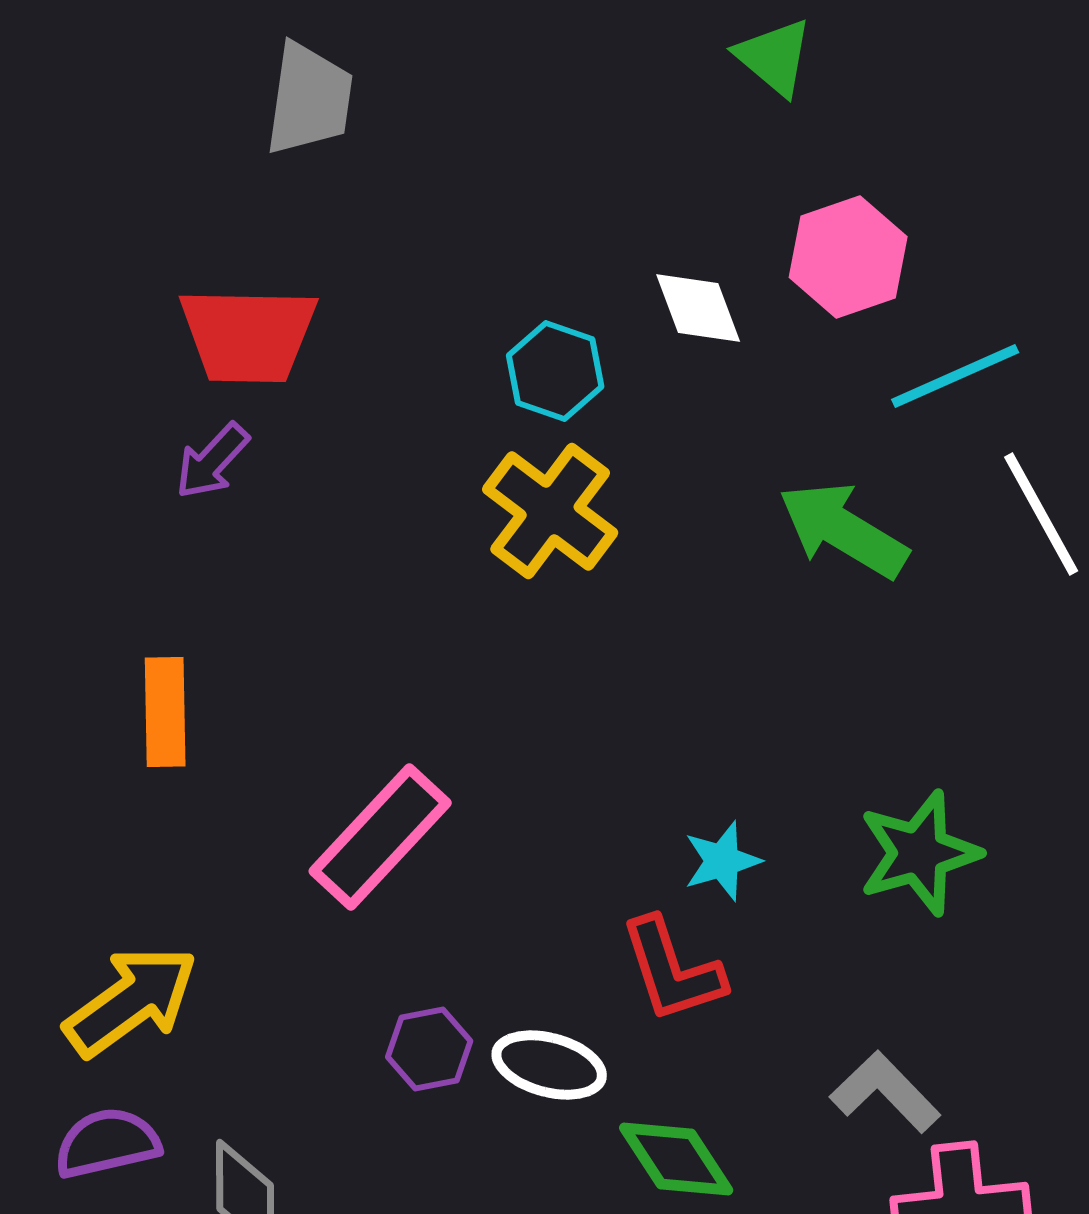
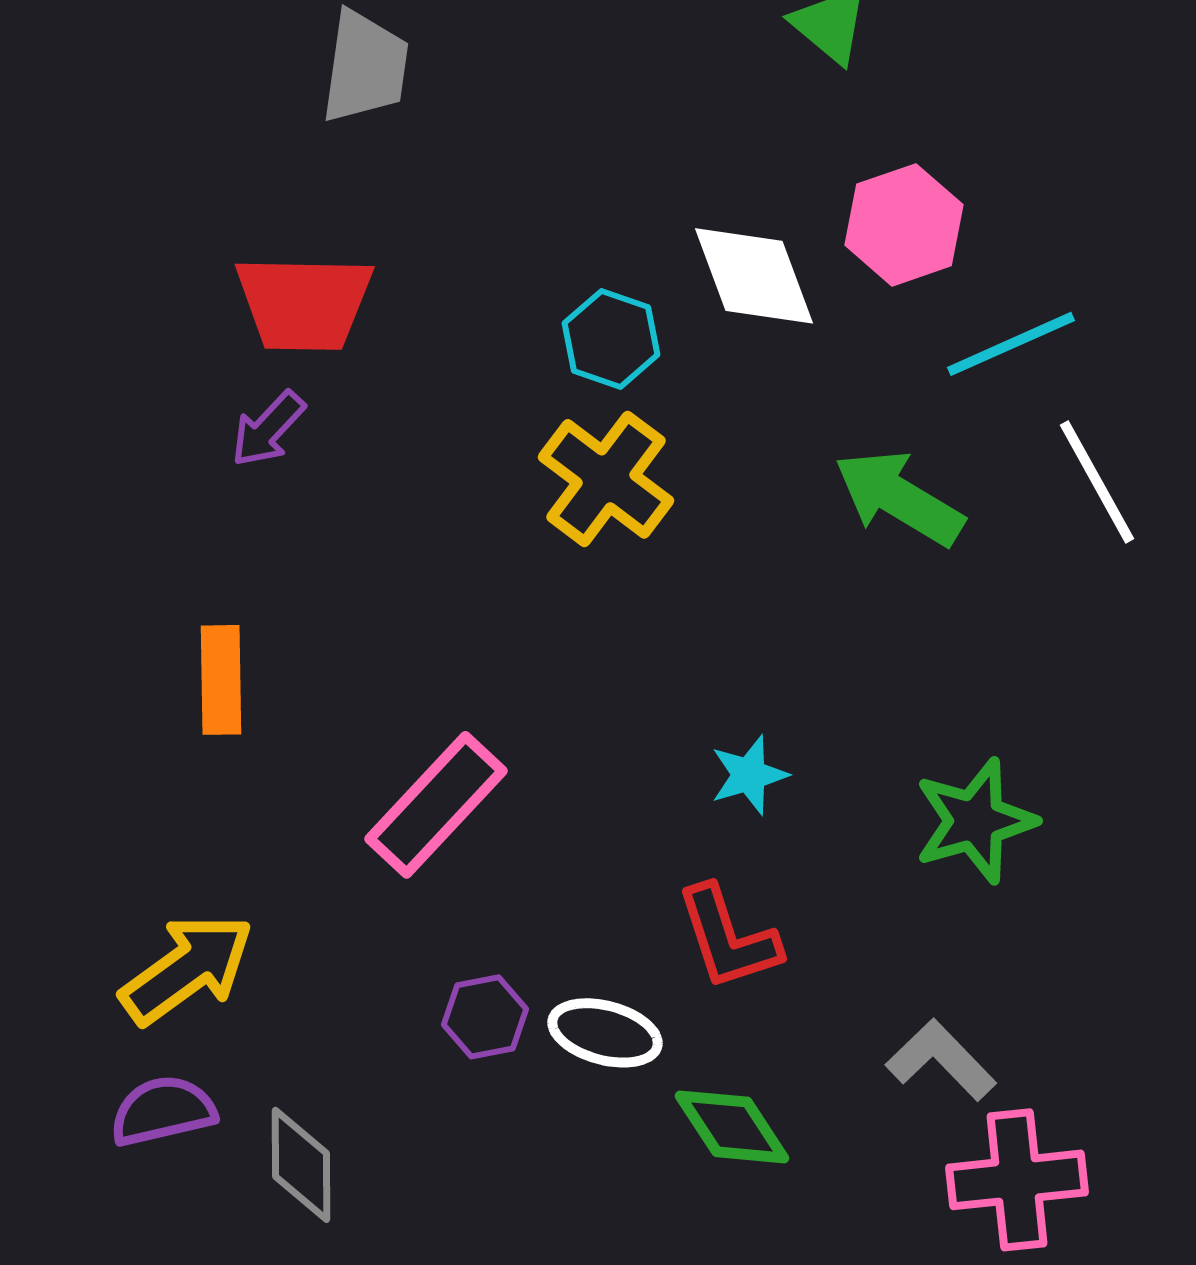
white diamond: (698, 308) -> (754, 276), size x1.4
cyan star: (722, 861) -> (749, 775), moved

